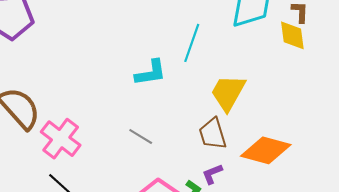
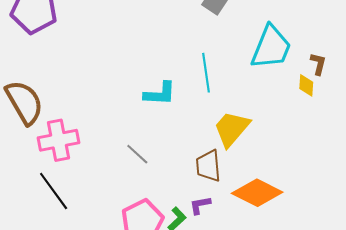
yellow diamond: (292, 35) -> (306, 85), size x0.7
cyan line: (192, 43) -> (206, 73), turned -39
pink cross: (61, 139) -> (58, 140), turned 30

